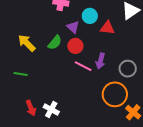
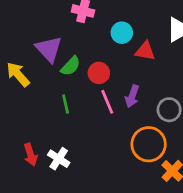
purple triangle: (73, 27) -> (49, 49), moved, size x1.5
yellow arrow: (27, 43) -> (18, 74), moved
pink line: (83, 66) -> (107, 102), turned 36
green line: (21, 74) -> (66, 104), moved, turned 64

